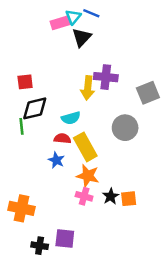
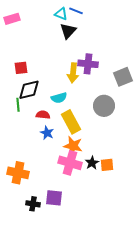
cyan triangle: (73, 17) -> (61, 14), turned -48
pink rectangle: (60, 23) -> (12, 19), moved
red semicircle: (62, 138) -> (43, 115), moved
pink cross: (84, 196) -> (70, 163), size x1.6

